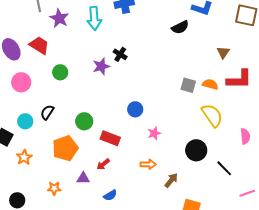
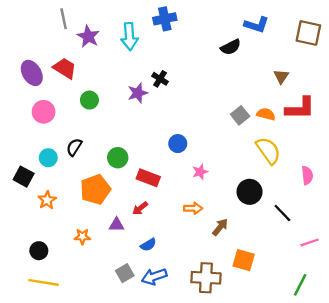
gray square: (188, 85) -> (240, 115), turned 35

